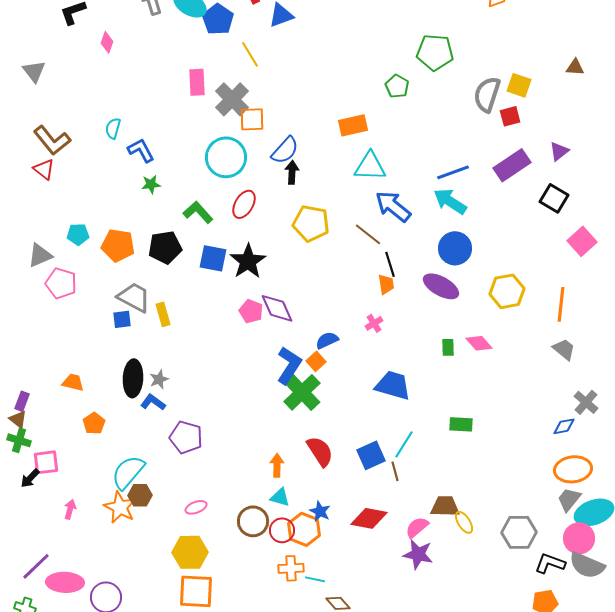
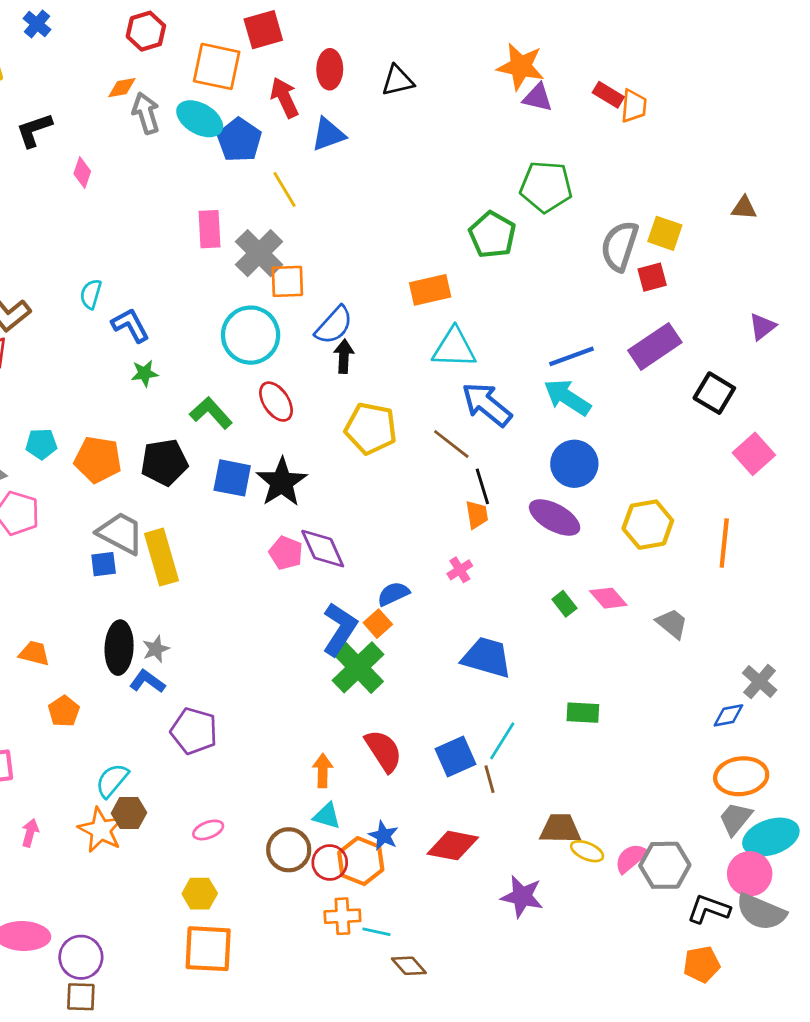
green pentagon: (397, 86) -> (492, 235), size x1.4
purple triangle: (559, 151) -> (762, 327), moved
red ellipse: (244, 204) -> (276, 402), turned -64
yellow rectangle: (163, 314) -> (161, 557), size x1.6
green rectangle: (448, 347) -> (564, 604), turned -36
gray trapezoid: (564, 349) -> (672, 624), moved
cyan semicircle: (128, 472) -> (112, 780), size x0.7
yellow ellipse: (464, 522) -> (587, 851), turned -35
pink semicircle: (417, 527) -> (631, 858), moved
yellow hexagon: (190, 552) -> (200, 894), size x0.7

